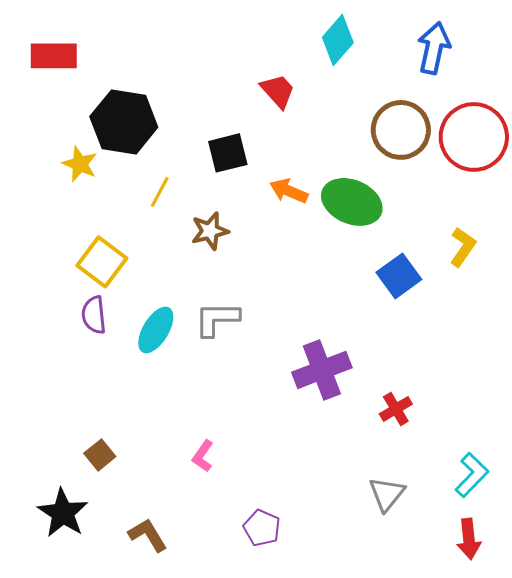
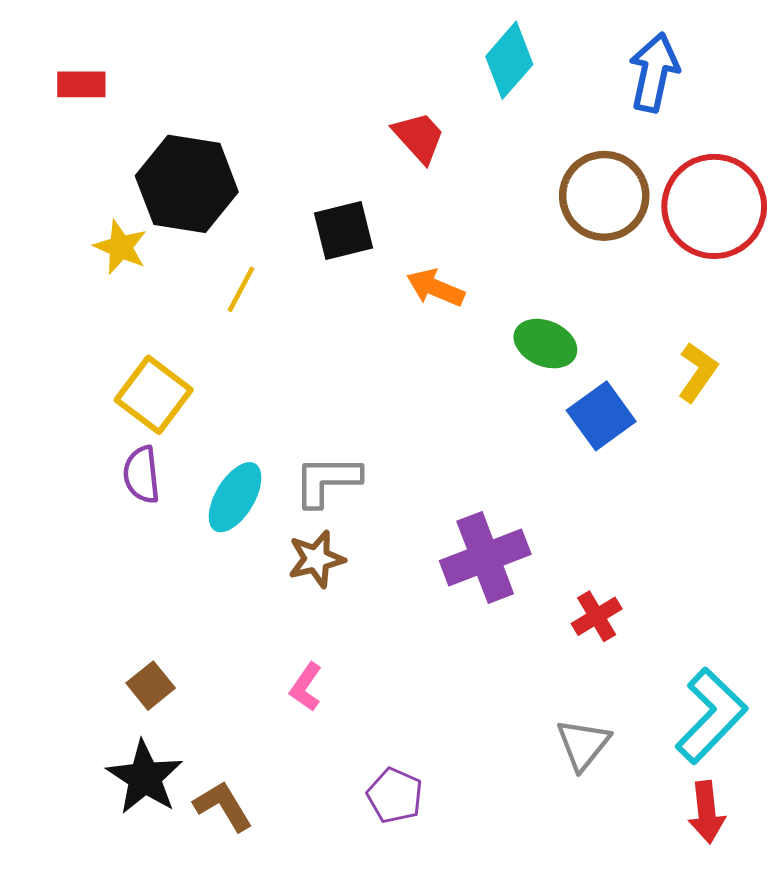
red rectangle: (54, 56) -> (81, 84), size x0.7
green ellipse: (352, 202) -> (545, 344), moved, size x0.7
brown star: (210, 231) -> (316, 559), moved
cyan L-shape: (472, 475) -> (711, 716), size x1.4
black star: (63, 513) -> (145, 777), moved

